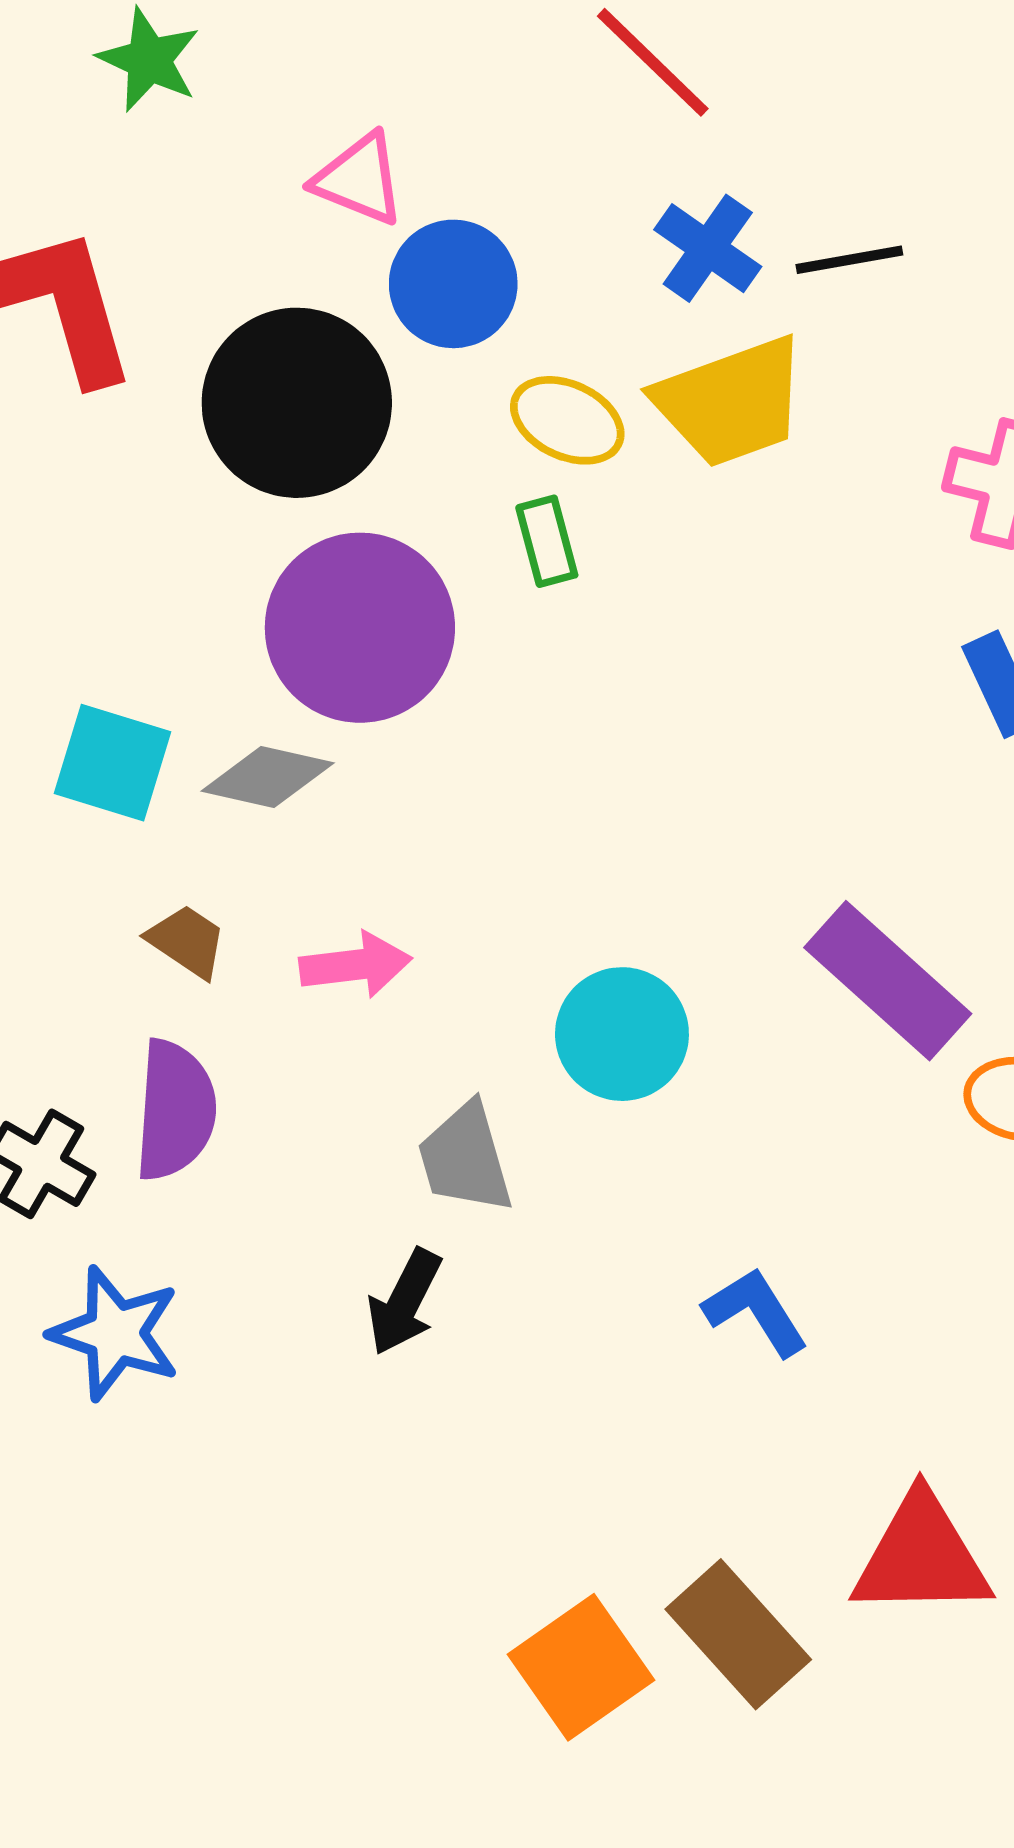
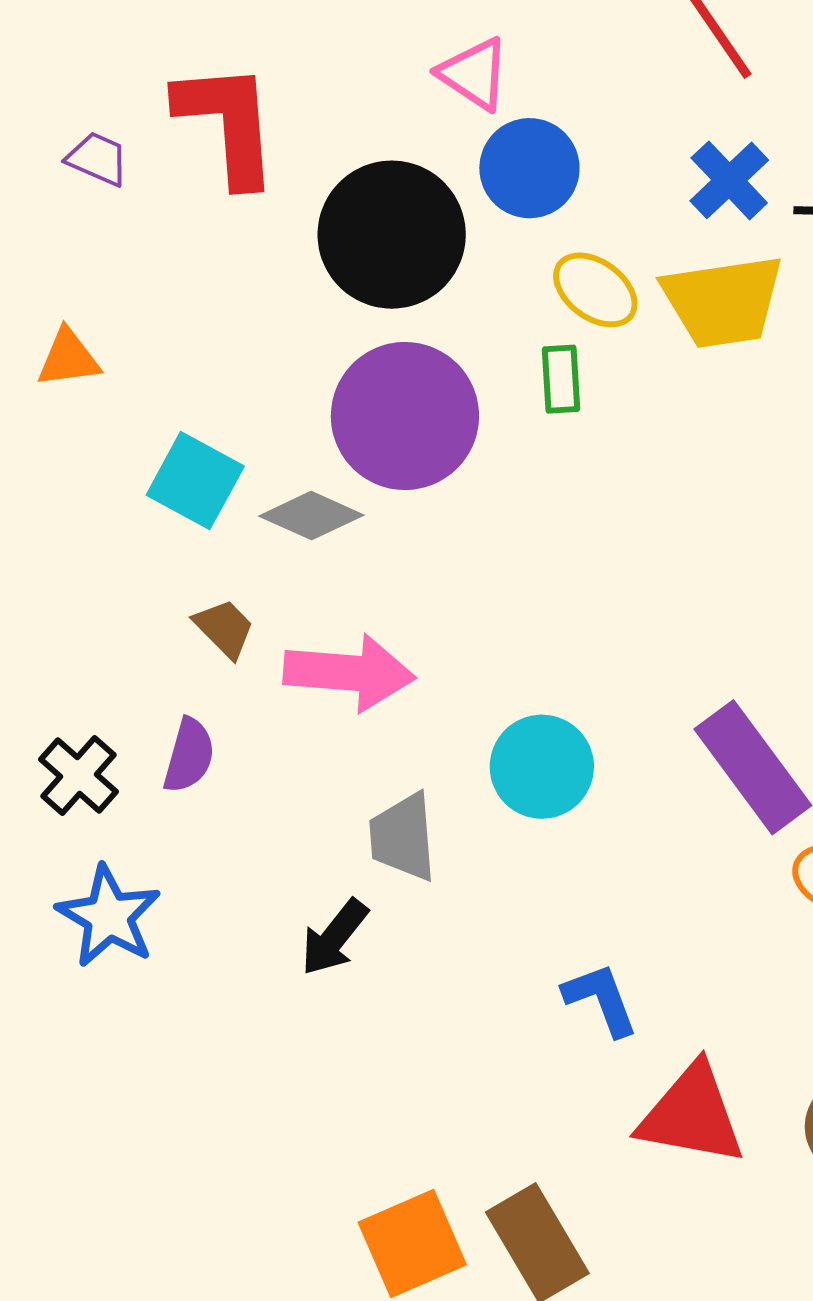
pink arrow: (356, 965) -> (349, 673), size x1.5
purple semicircle: (175, 1110) -> (189, 755), size x0.7
red triangle: (921, 1556) -> (692, 1115), moved

